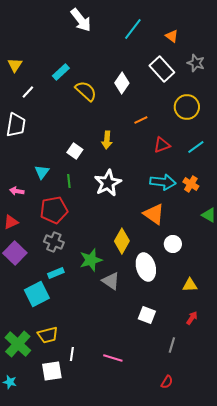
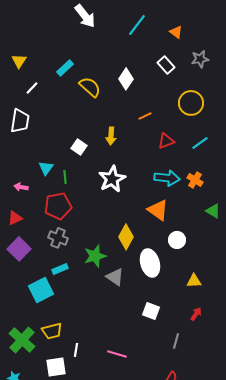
gray star: (196, 63) -> (200, 59), turned -30
white rectangle: (162, 69) -> (166, 65), size x0.7
green line: (69, 181) -> (65, 177), moved

